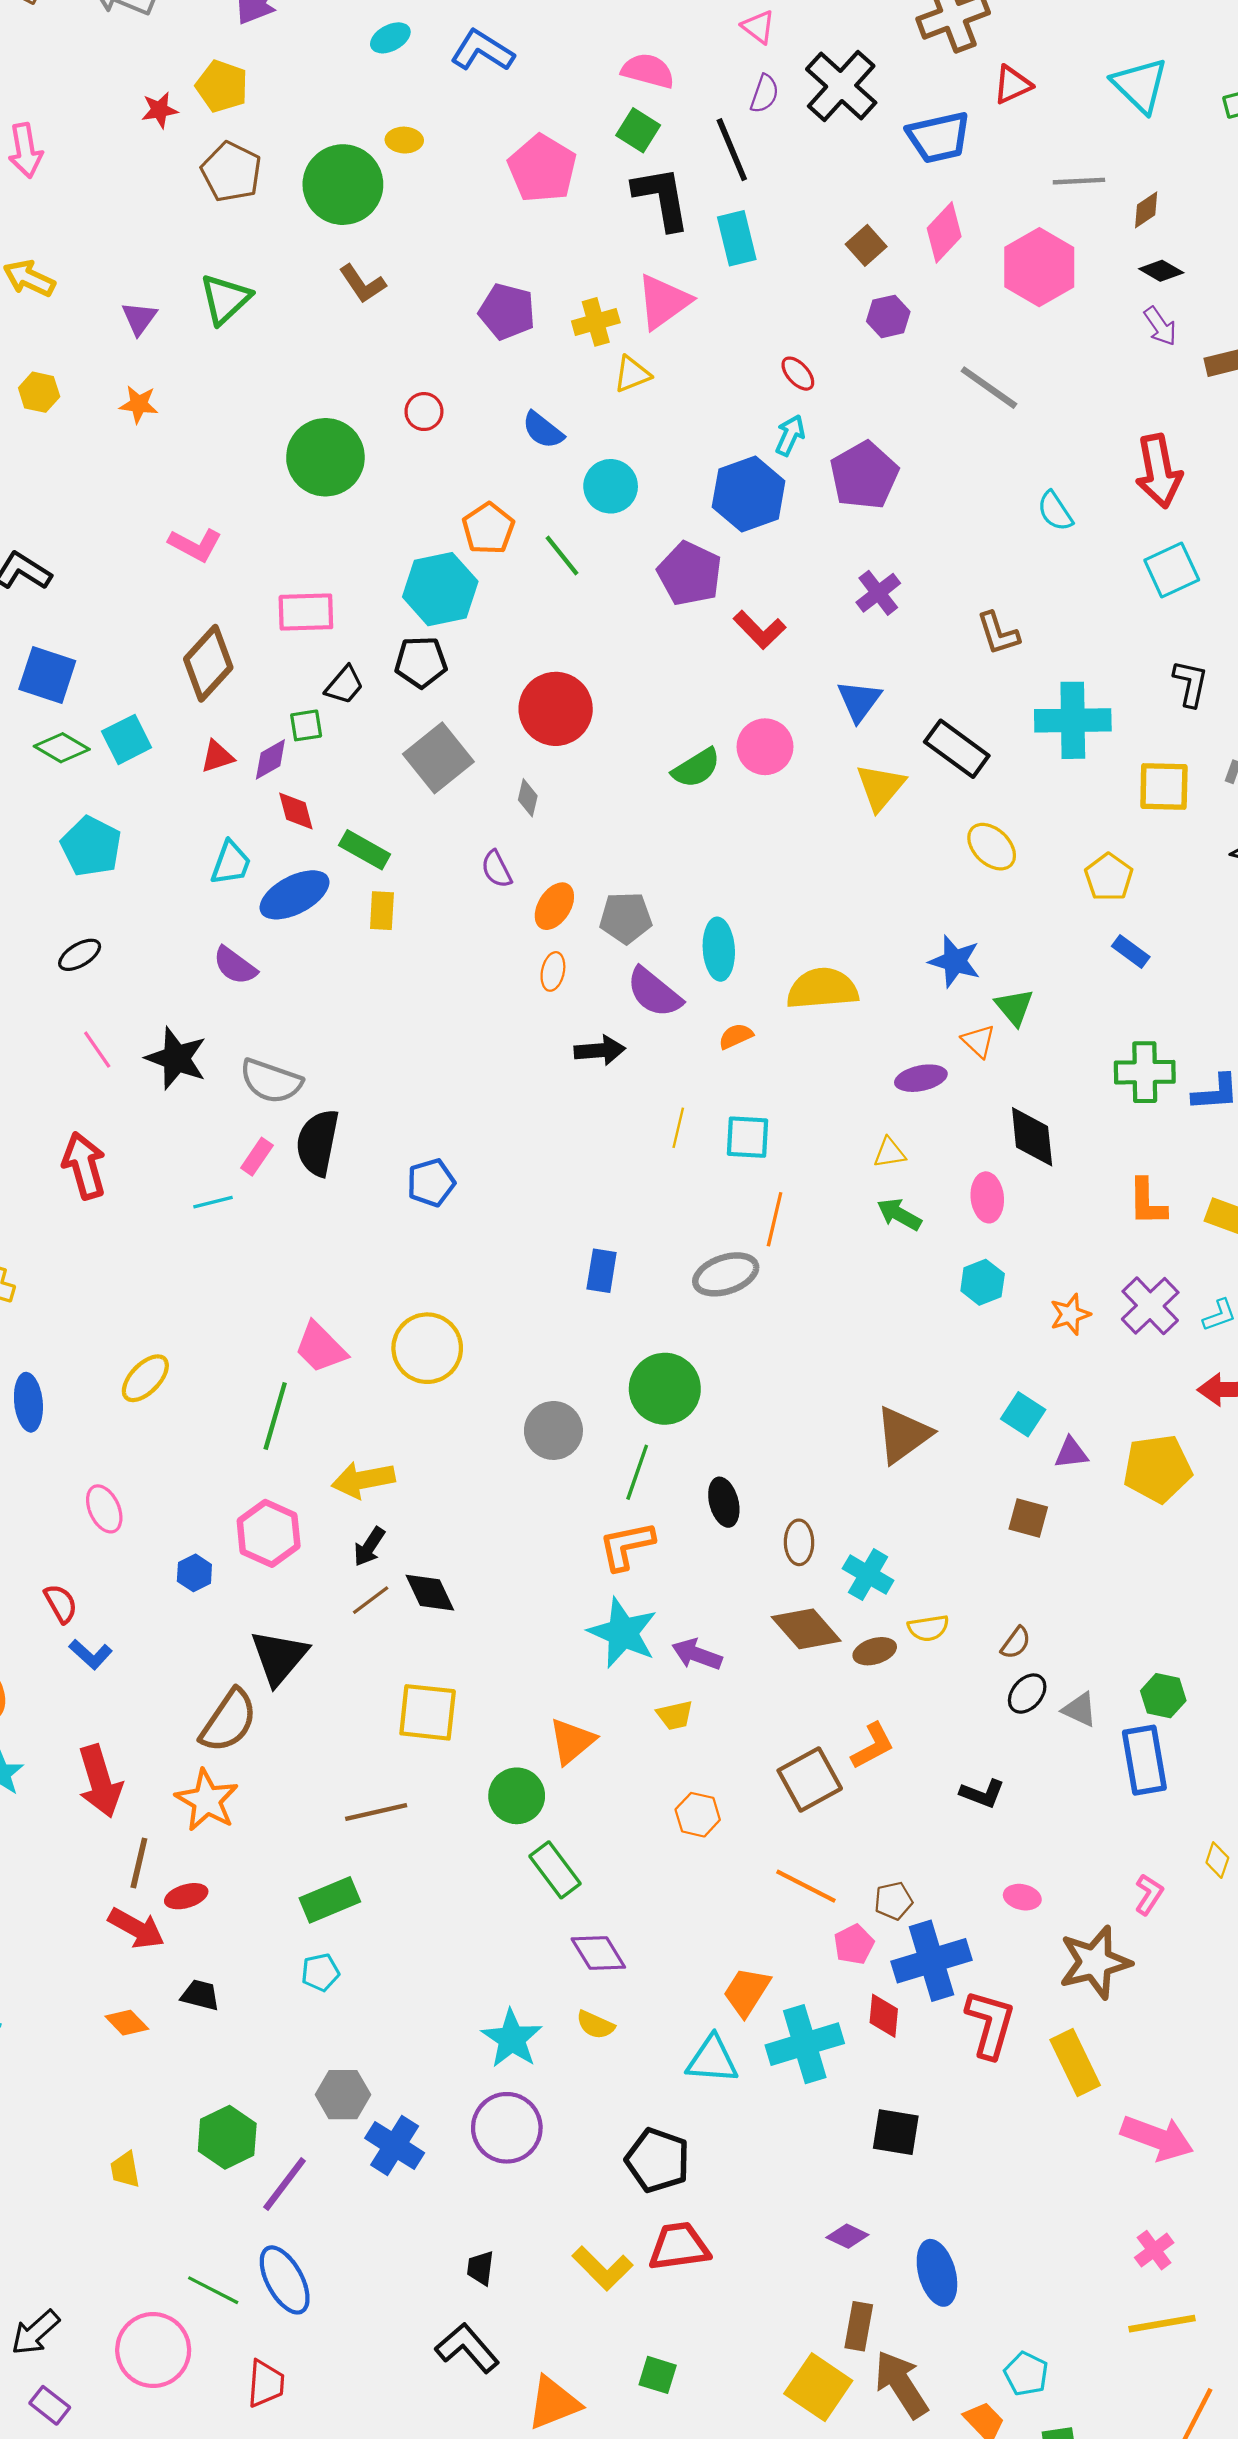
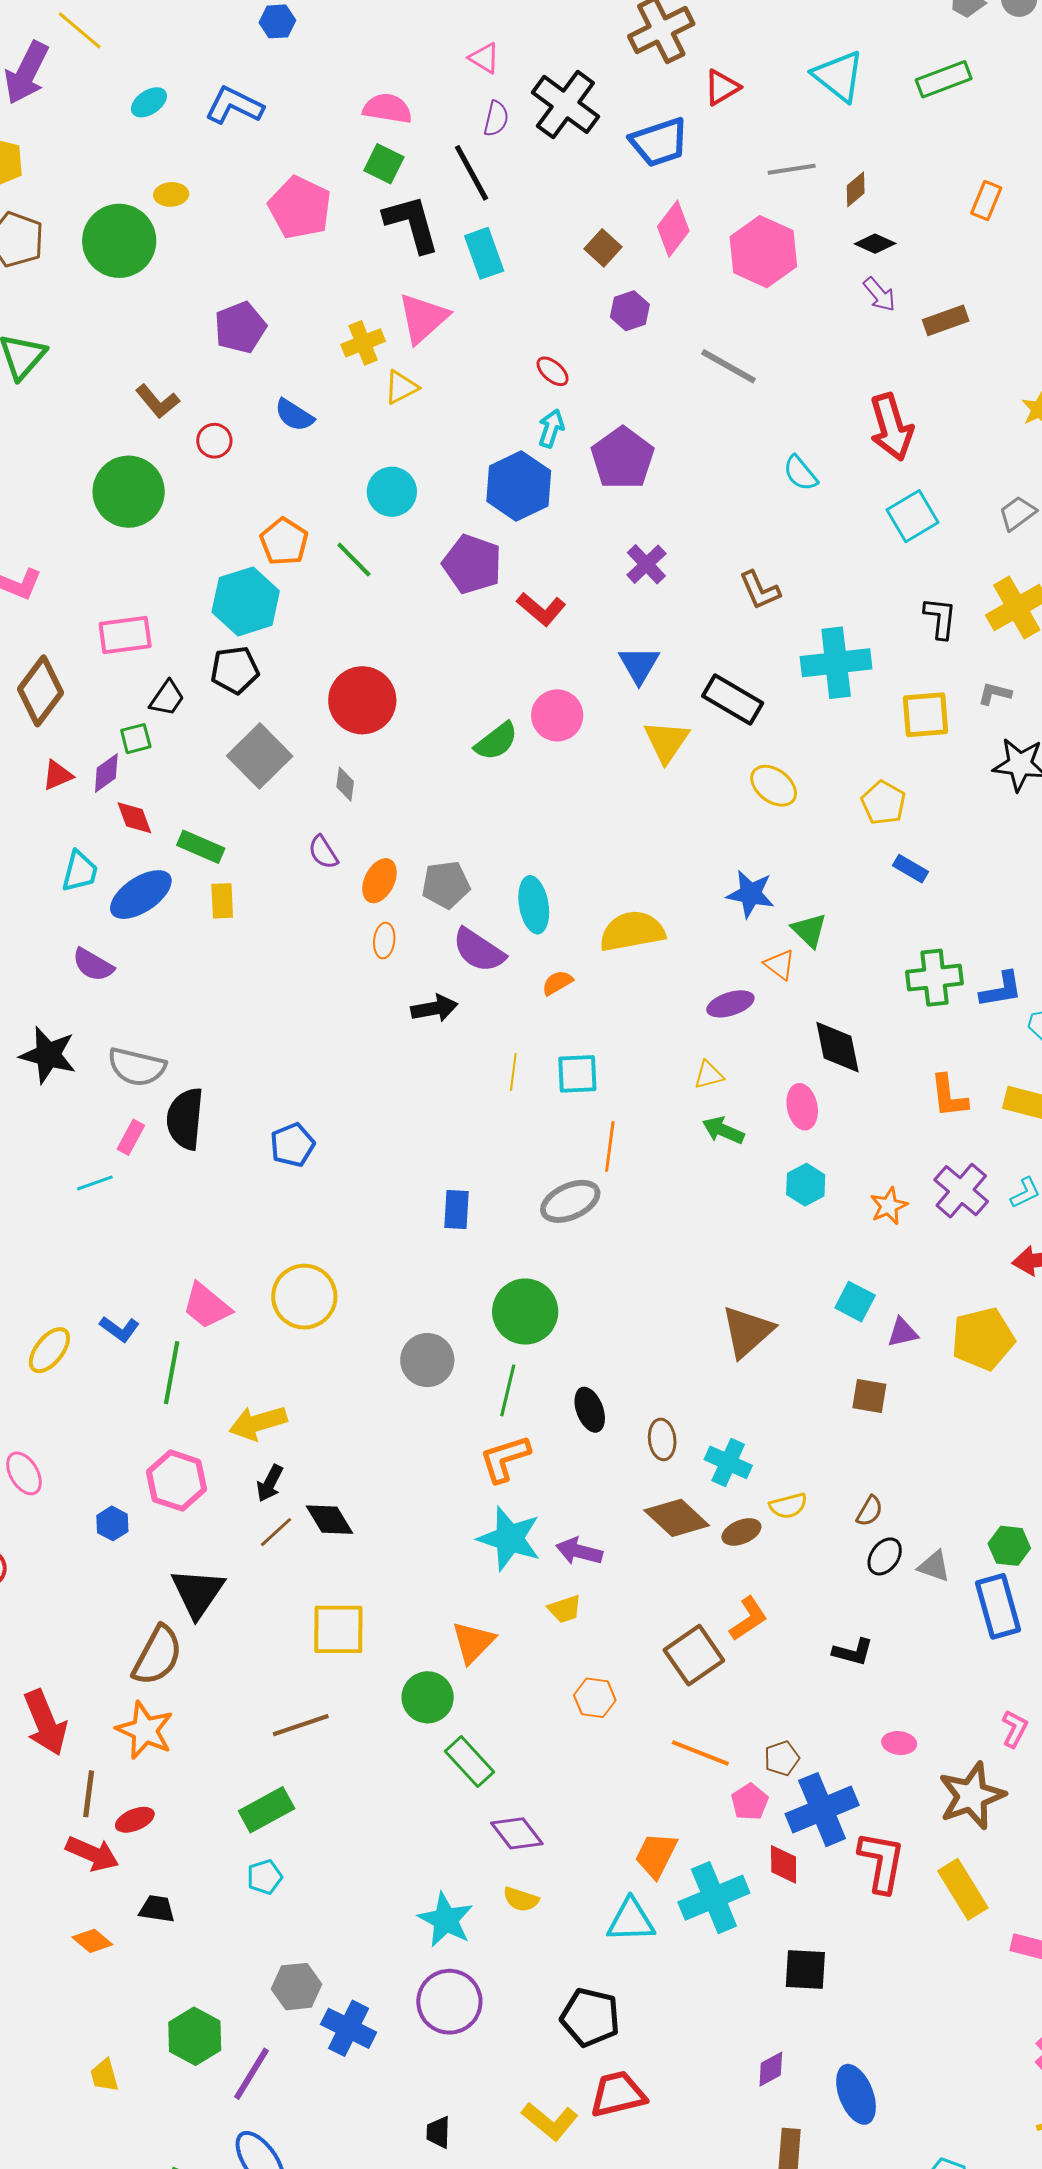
brown L-shape: (362, 284) -> (158, 401), moved
purple pentagon: (507, 312) -> (240, 327), moved, turned -30
blue semicircle: (543, 430) -> (294, 415), moved
blue L-shape: (91, 1654) -> (120, 1329), moved
purple diamond: (847, 2236) -> (771, 2069), turned -48

